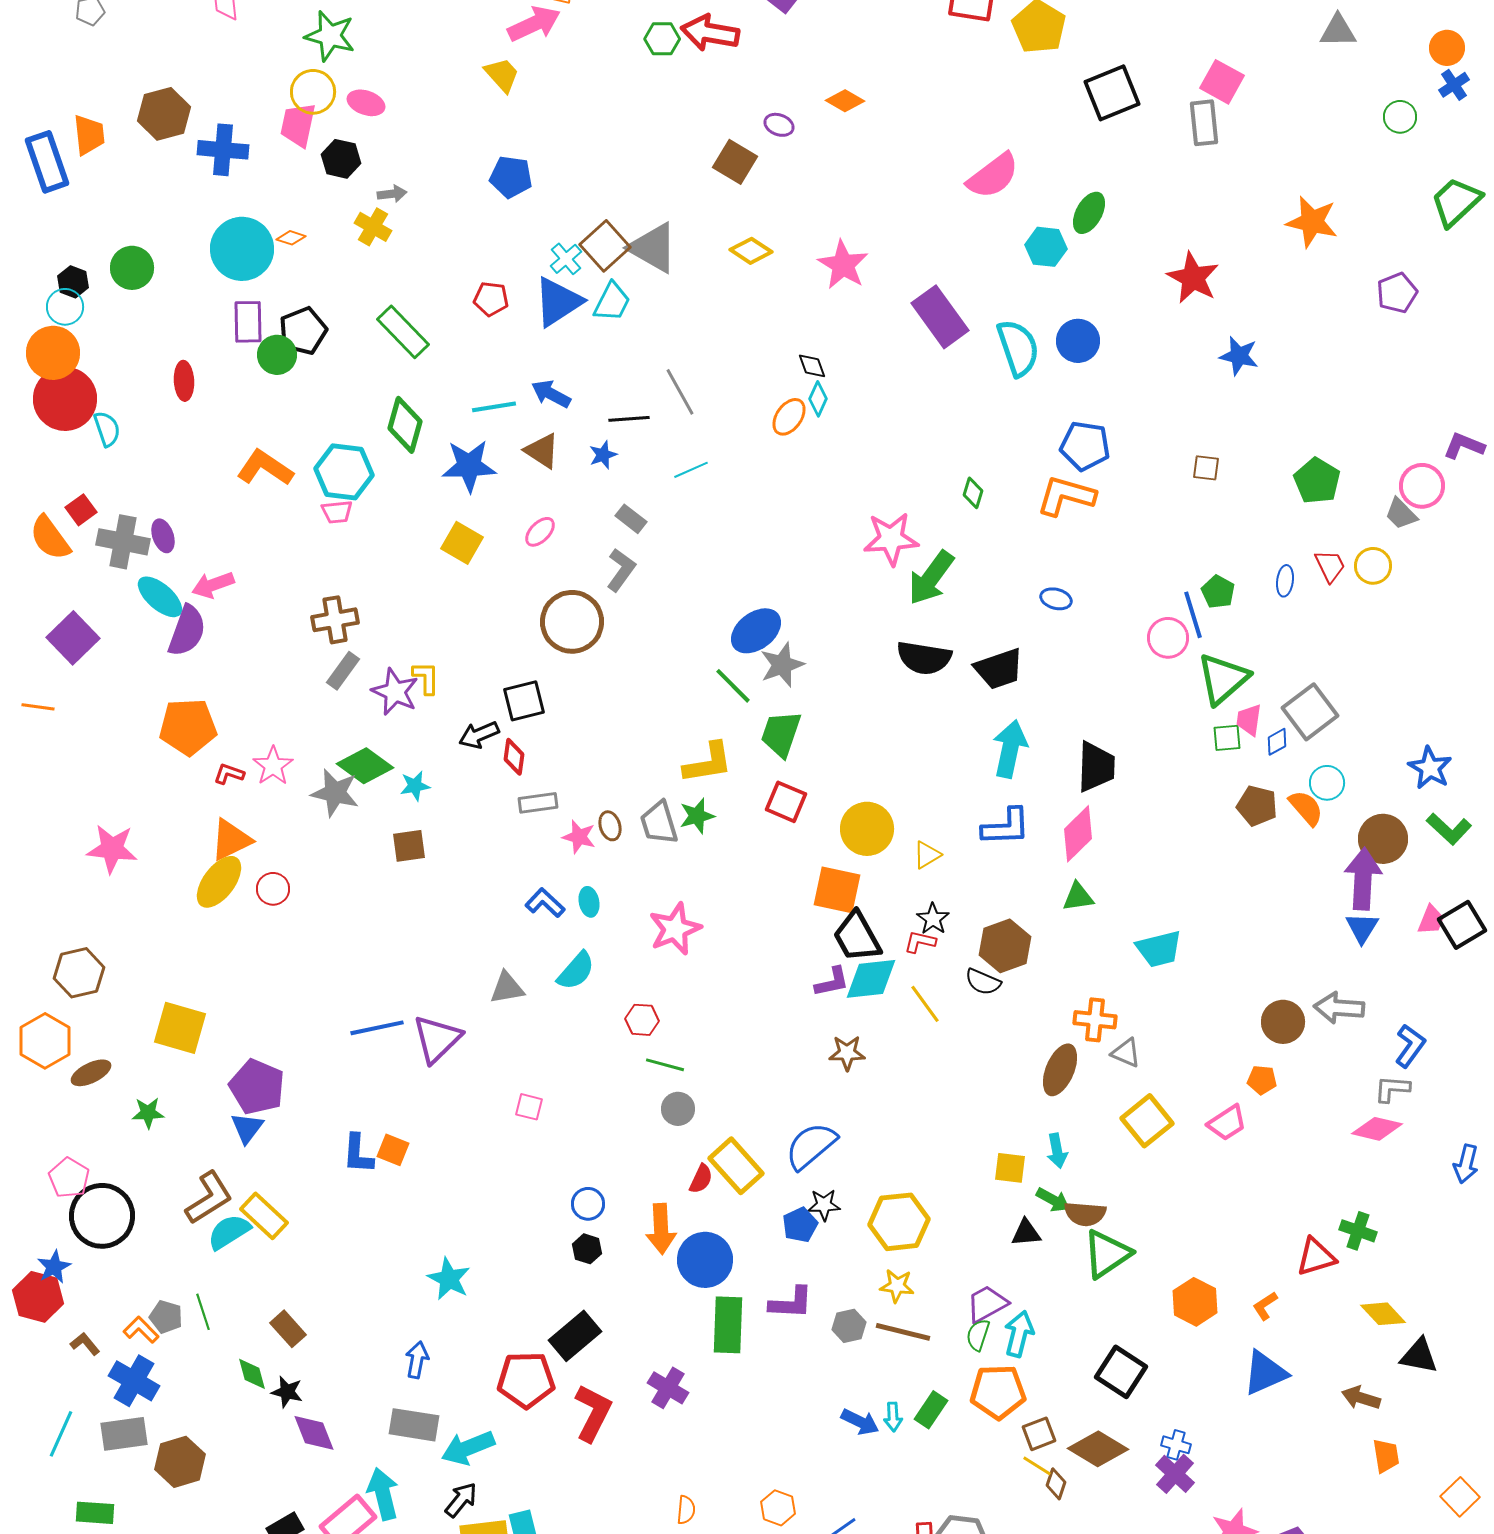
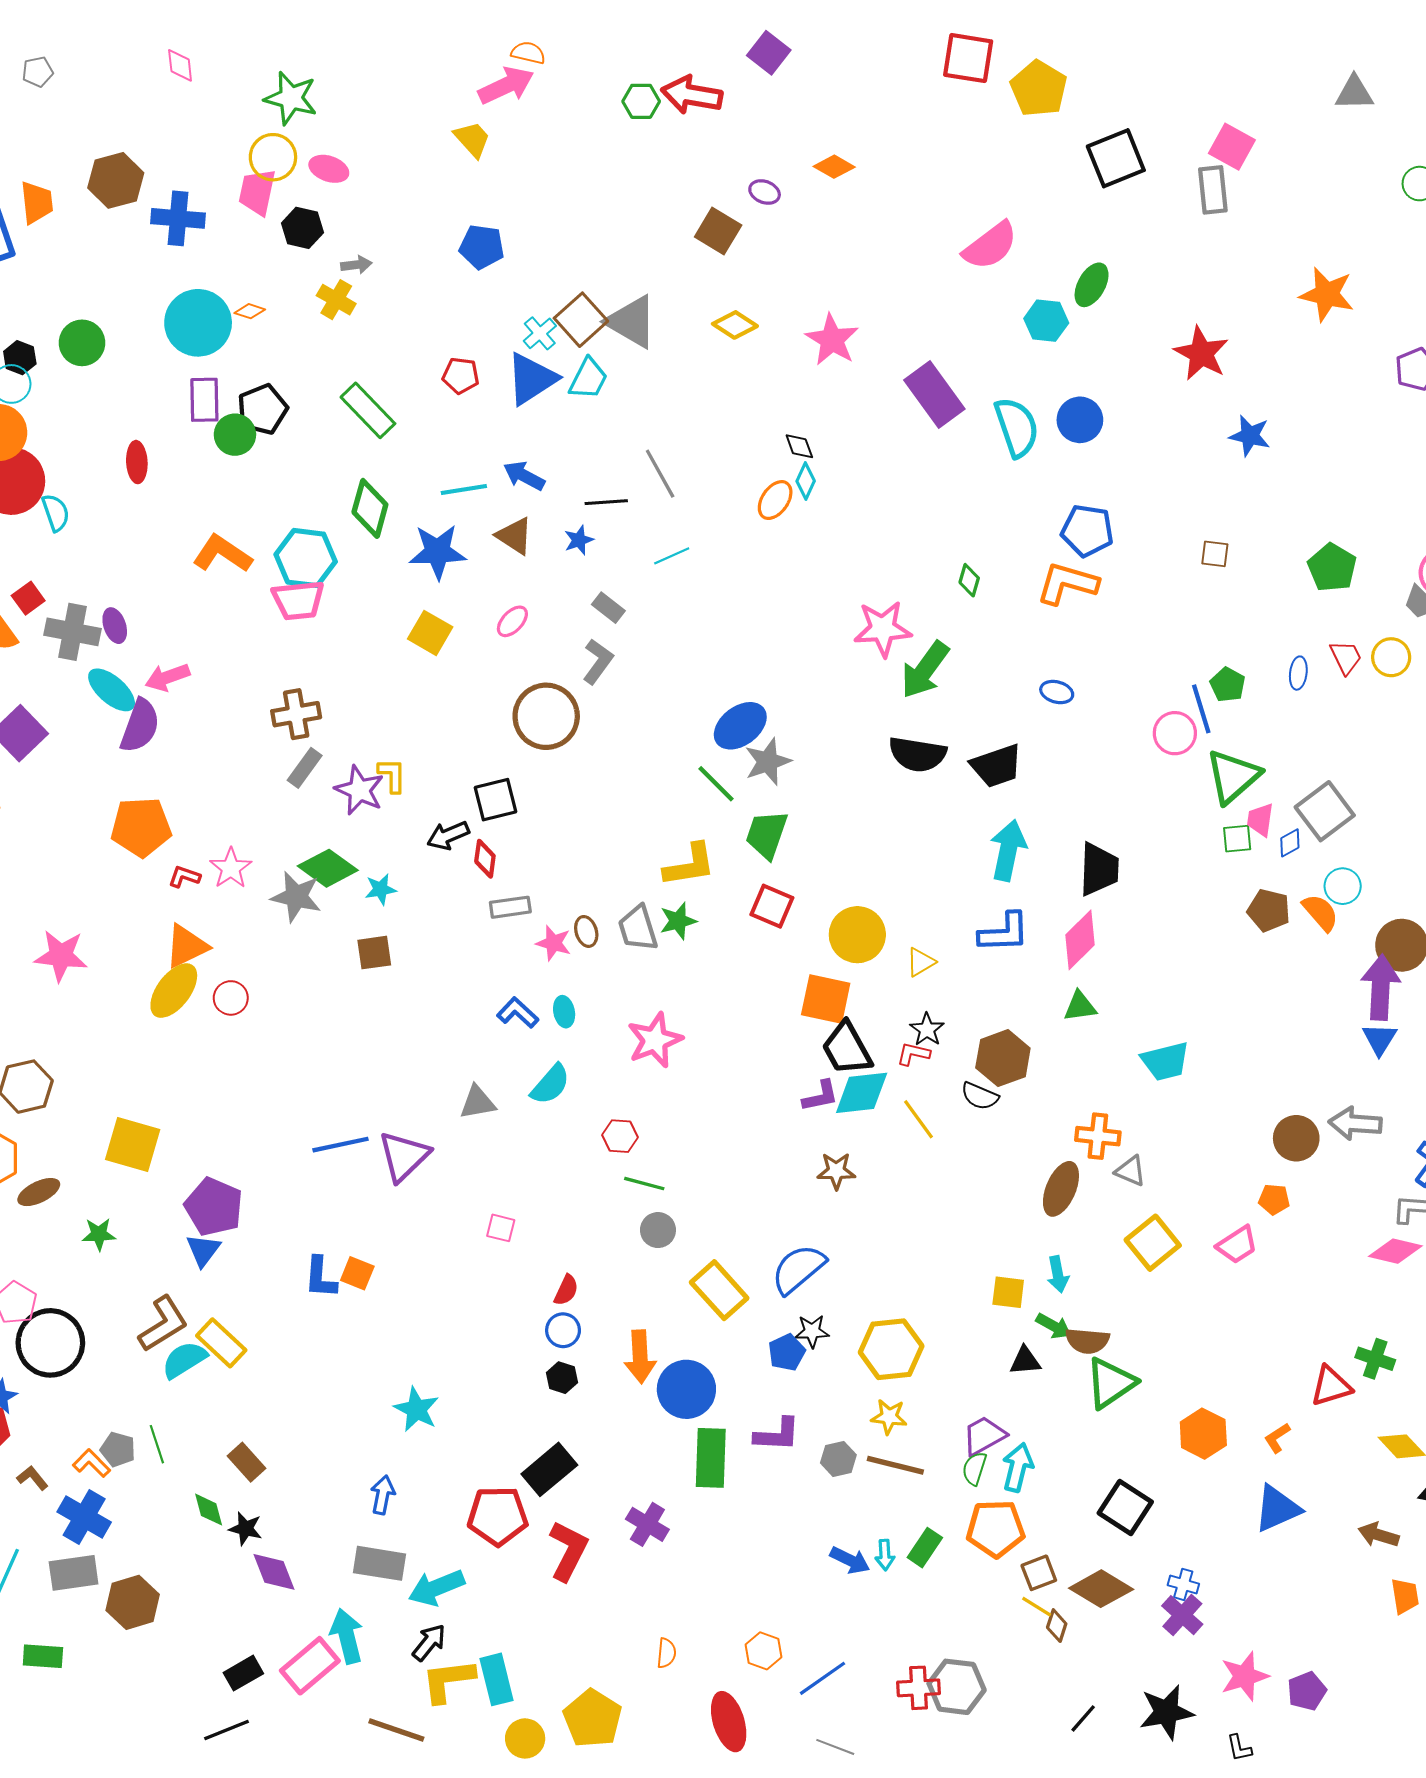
pink trapezoid: (337, 512) -> (298, 600), size x1.6
red semicircle: (701, 1179) -> (566, 1290), moved

